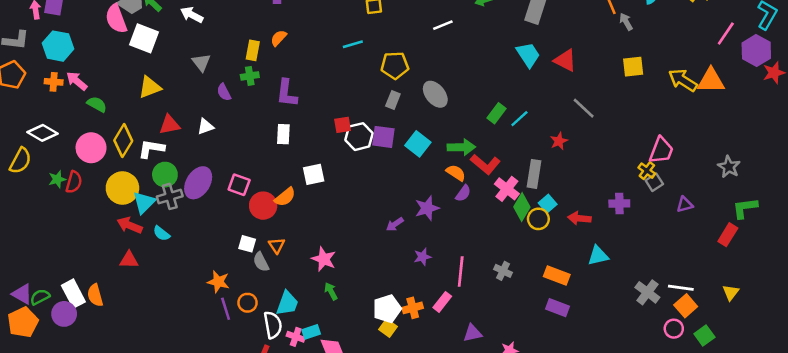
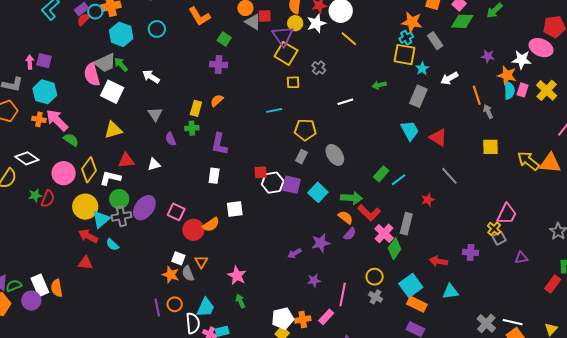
pink arrow: (77, 81) -> (57, 120), size x1.4
cyan square: (548, 204) -> (411, 285), moved, size x1.6
yellow circle: (538, 219) -> (375, 277), moved
orange star: (218, 282) -> (171, 275), moved

